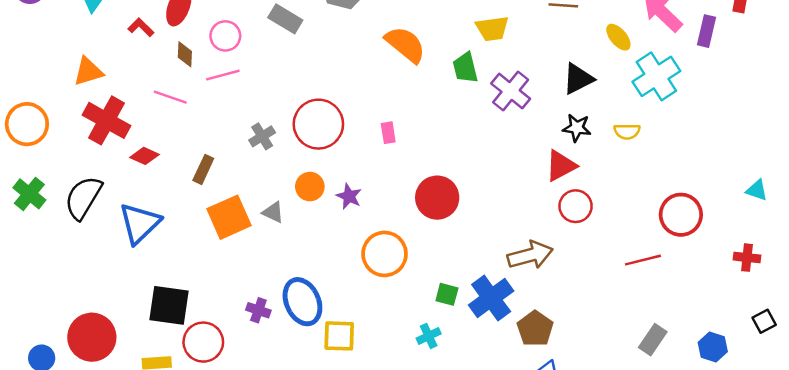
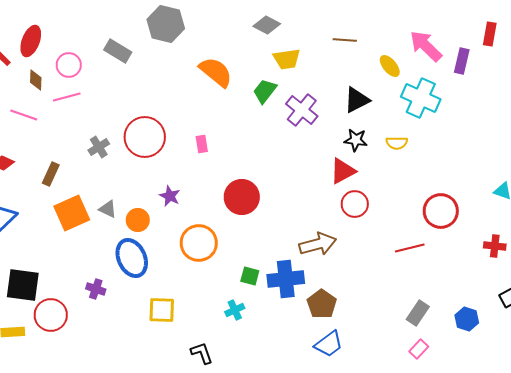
green trapezoid: (465, 68) -> (265, 91), turned 52
cyan cross: (656, 76) -> (421, 98), turned -33
orange circle: (310, 187) -> (138, 220), moved
blue cross: (491, 298) -> (286, 279), turned 30
blue ellipse: (302, 302) -> (132, 258), moved

